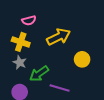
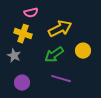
gray star: (20, 62) -> (14, 56), moved
green arrow: (39, 74) -> (54, 55), moved

